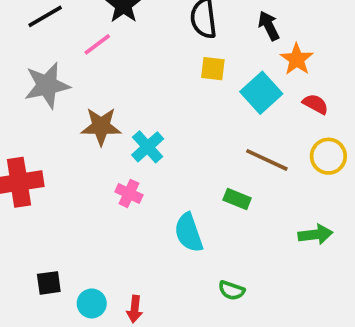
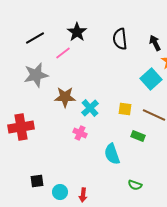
yellow square: (213, 69) -> (125, 109), moved

